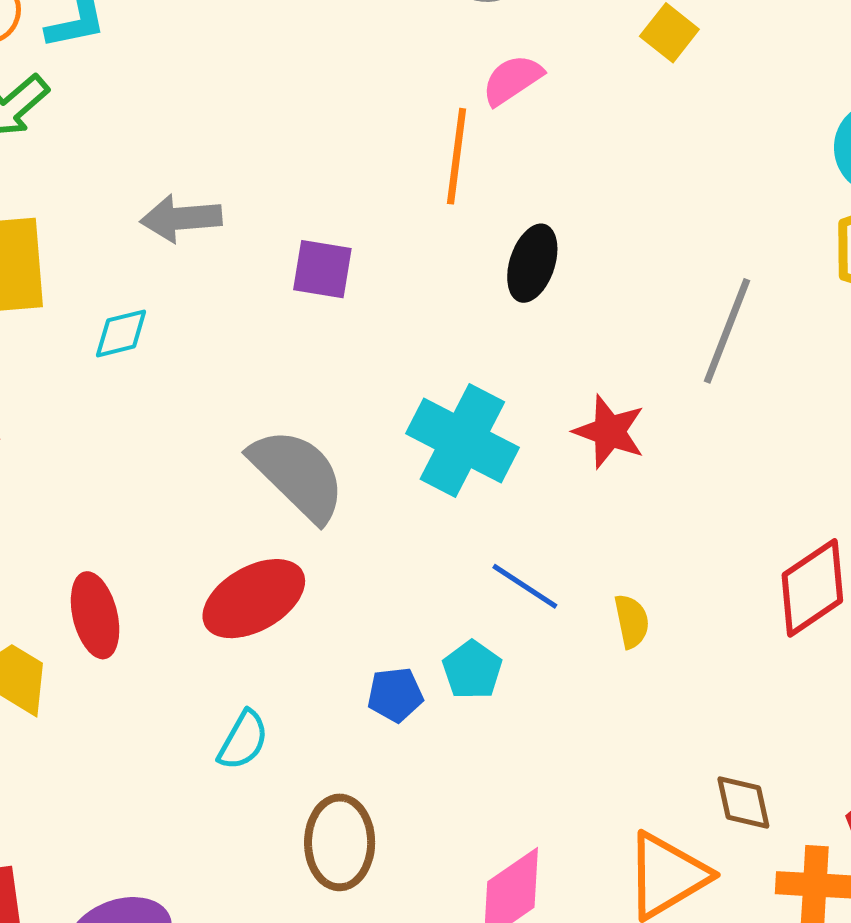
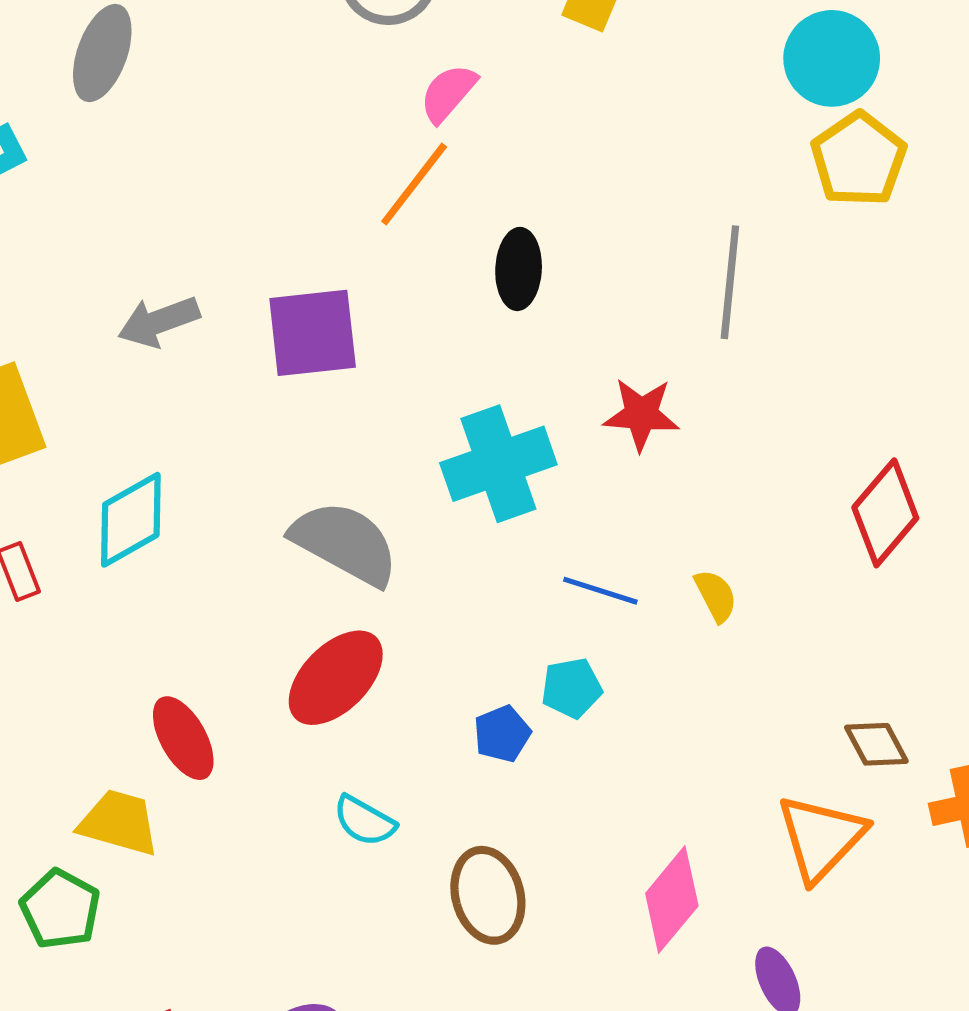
orange line: (457, 156) -> (414, 184), turned 46
purple square: (322, 269) -> (313, 333), size x1.5
cyan diamond: (121, 333) -> (131, 520), moved, size x1.6
cyan cross: (462, 441) -> (498, 464), turned -31
cyan pentagon: (472, 670) -> (572, 688), turned -30
cyan semicircle: (243, 740) -> (364, 821), turned 106

